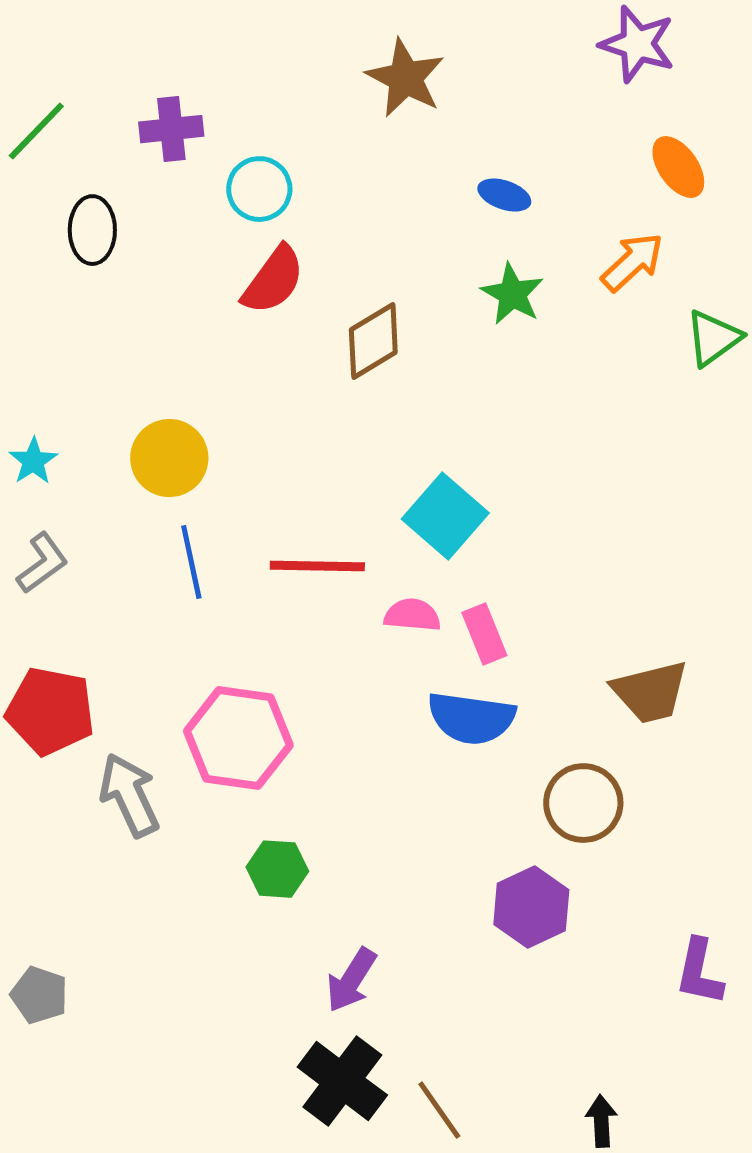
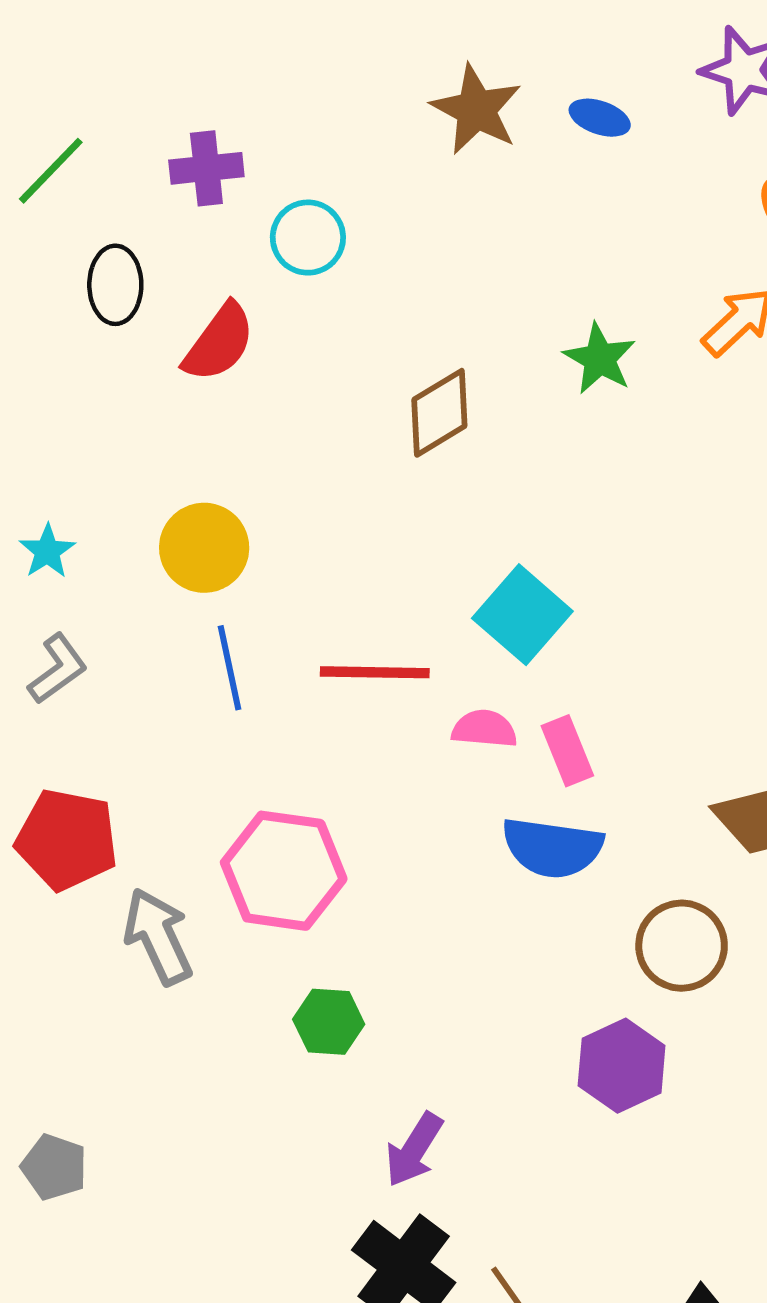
blue ellipse: (504, 195) -> (600, 118), moved
red semicircle: (273, 280) -> (219, 343), moved

